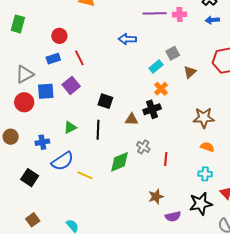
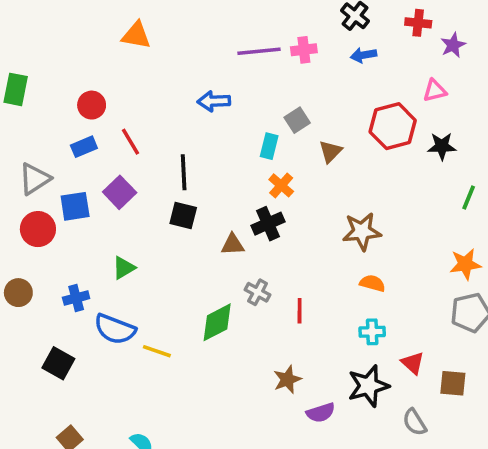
cyan rectangle: (156, 66) -> (269, 146), turned -32
black line: (98, 130) -> (184, 172), moved
blue semicircle: (62, 161) -> (115, 329), turned 60

